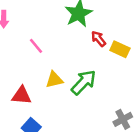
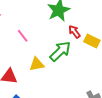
green arrow: (84, 82) -> (60, 51), moved

